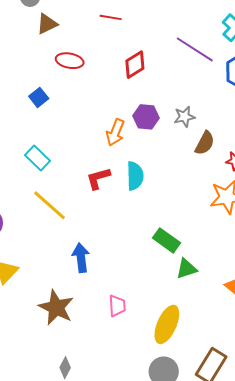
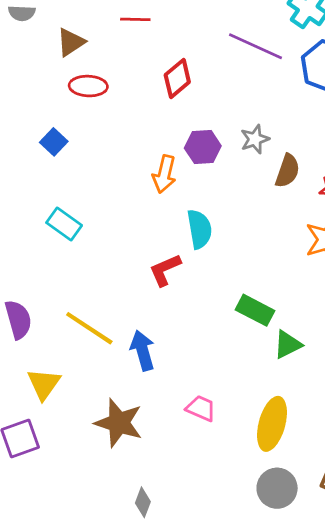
brown triangle: (47, 24) -> (71, 42), moved
red L-shape: (98, 178) -> (165, 270), moved
yellow line: (50, 205) -> (89, 328), moved
pink trapezoid: (117, 306) -> (201, 408), turned -55

